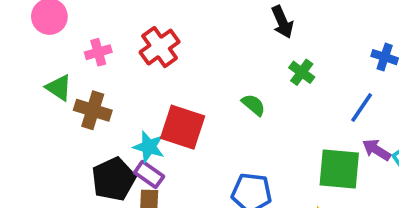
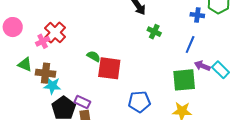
red cross: (160, 47) -> (55, 33), moved
green semicircle: (253, 105) -> (94, 56), moved
red square: (183, 127) -> (109, 68), moved
cyan star: (149, 147) -> (52, 86), moved

